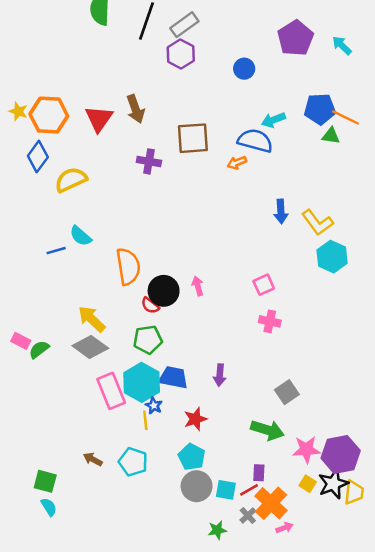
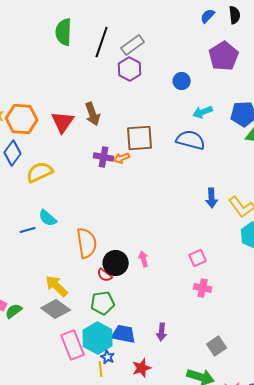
cyan arrow: (273, 120) -> (203, 112), moved
orange arrow: (237, 163) -> (122, 158), moved

